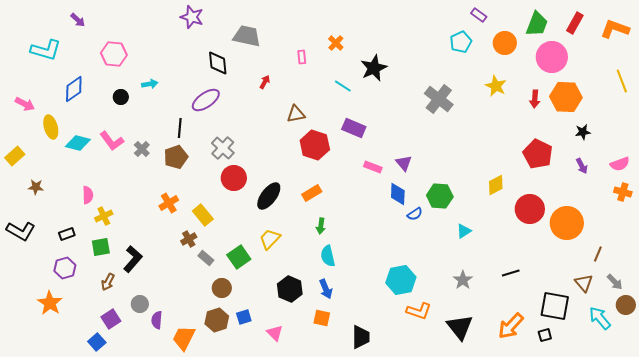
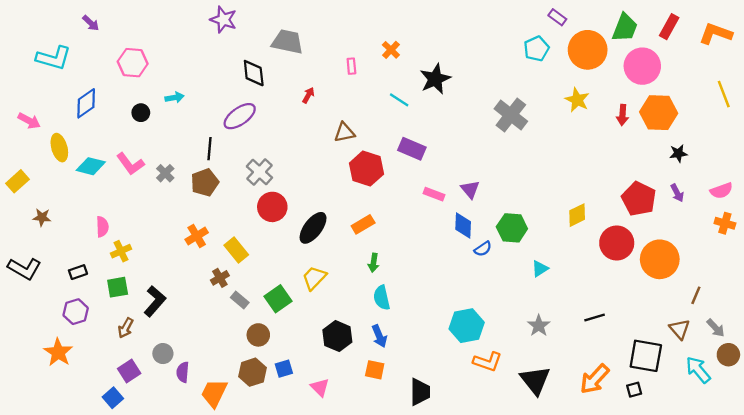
orange circle: (505, 43) -> (588, 50), size x1.4
red pentagon: (538, 154) -> (639, 199), moved

